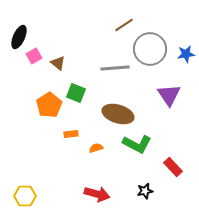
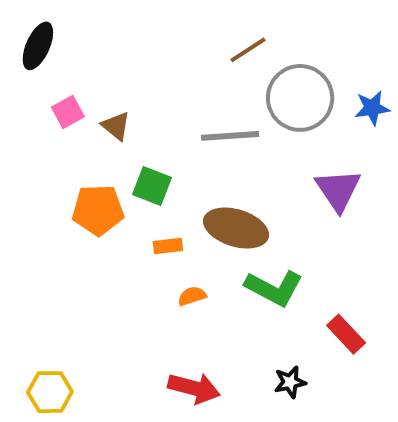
black ellipse: (19, 37) -> (38, 46), moved
orange pentagon: (49, 105) -> (98, 210), turned 30
orange rectangle: (71, 134) -> (168, 246), moved

